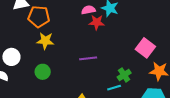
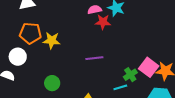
orange pentagon: (39, 17) -> (30, 33), moved
pink square: (145, 48) -> (149, 67), moved
green circle: (43, 72) -> (52, 83), moved

